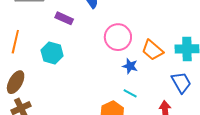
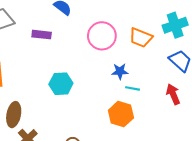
cyan hexagon: (52, 53) -> (61, 84), moved
blue star: (130, 66) -> (120, 71), moved

